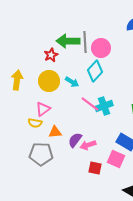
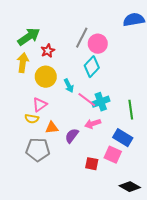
green arrow: (68, 41) -> (29, 37), moved, turned 145
gray line: (85, 42) -> (82, 38), turned 30
yellow arrow: (17, 80) -> (23, 63), moved
cyan arrow: (72, 82) -> (69, 86), moved, turned 32
pink arrow: (88, 145) -> (93, 124), moved

